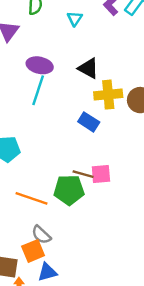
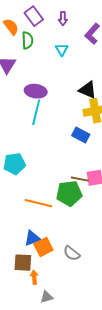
black triangle: (88, 68) -> (88, 90), moved
gray semicircle: (41, 235) -> (72, 253), moved
blue triangle: (47, 272) -> (32, 238), moved

